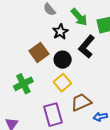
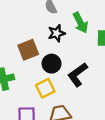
black L-shape: (87, 47) -> (78, 75), moved

